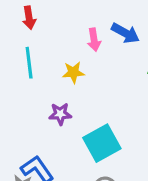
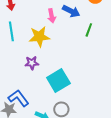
yellow star: (73, 72) -> (39, 37), size x1.5

